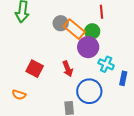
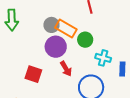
green circle: (92, 31) -> (85, 40), moved
purple circle: (88, 47) -> (56, 47), moved

